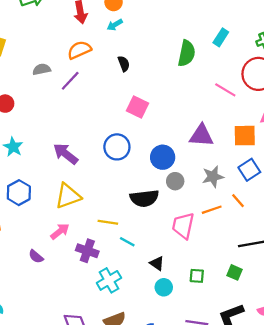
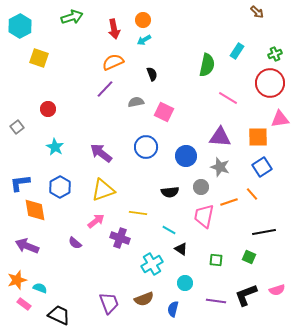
gray semicircle: (42, 69) -> (136, 102), moved
pink line: (225, 90) -> (228, 98), moved
gray star: (213, 177) -> (220, 167), moved, turned 30
gray circle: (175, 181) -> (201, 187), moved
black semicircle: (144, 198) -> (170, 192), size x0.7
cyan line: (127, 242) -> (169, 230), moved
cyan cross: (109, 280) -> (152, 264), moved
cyan circle: (164, 287) -> (185, 283), moved

